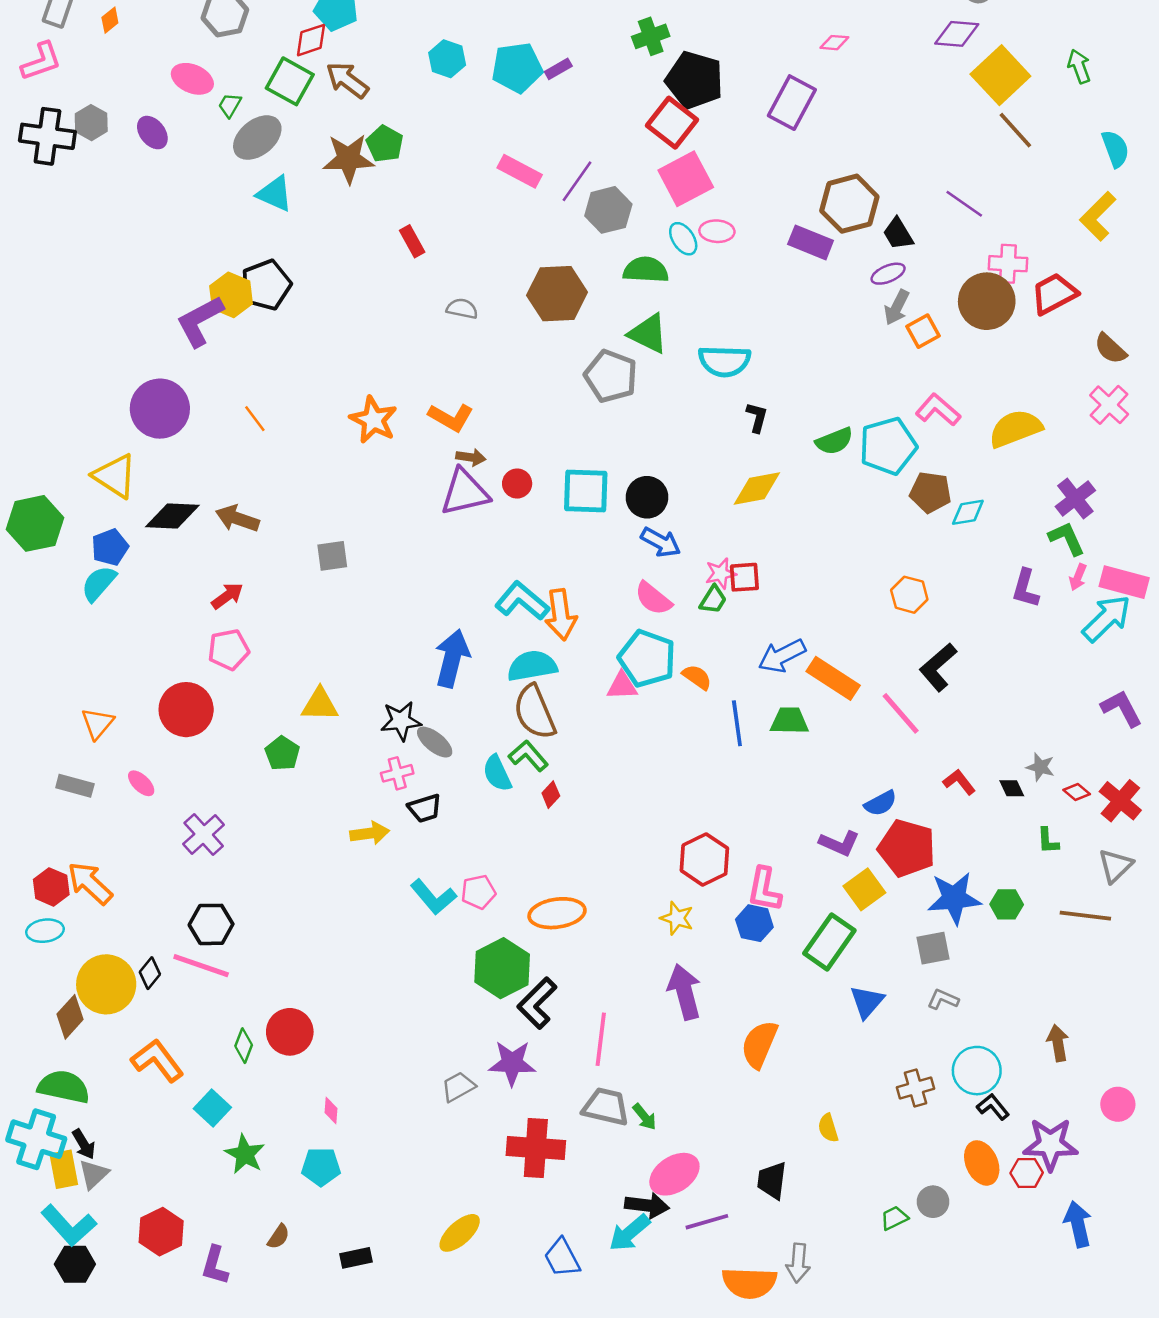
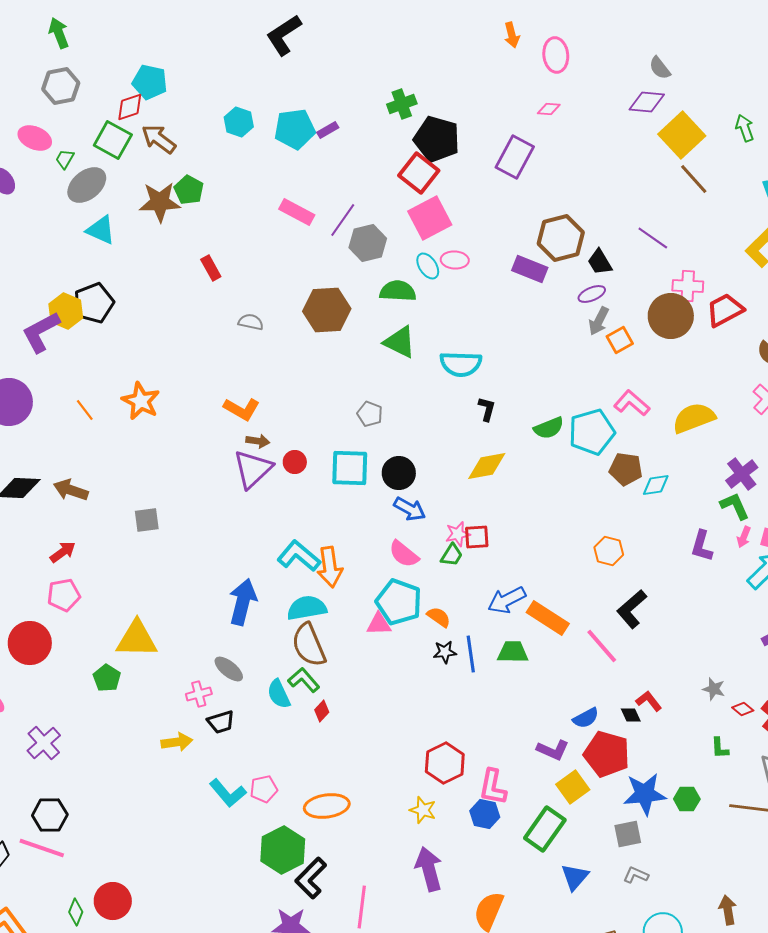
gray pentagon: (611, 376) -> (370, 414), moved, size x0.6
orange star: (373, 420) -> (141, 401), moved
purple triangle: (465, 492) -> (253, 469), turned -30
yellow triangle: (320, 705) -> (137, 639), size x1.4
black star: (401, 721) -> (445, 652), moved, size x0.7
black diamond: (1012, 788) -> (631, 715), moved

